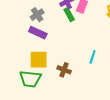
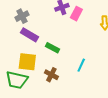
gray cross: (37, 15) -> (22, 16), moved
green rectangle: (69, 15) -> (53, 48), moved, turned -40

